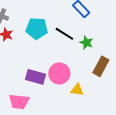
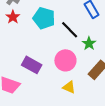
pink circle: (59, 73) -> (65, 60), moved

